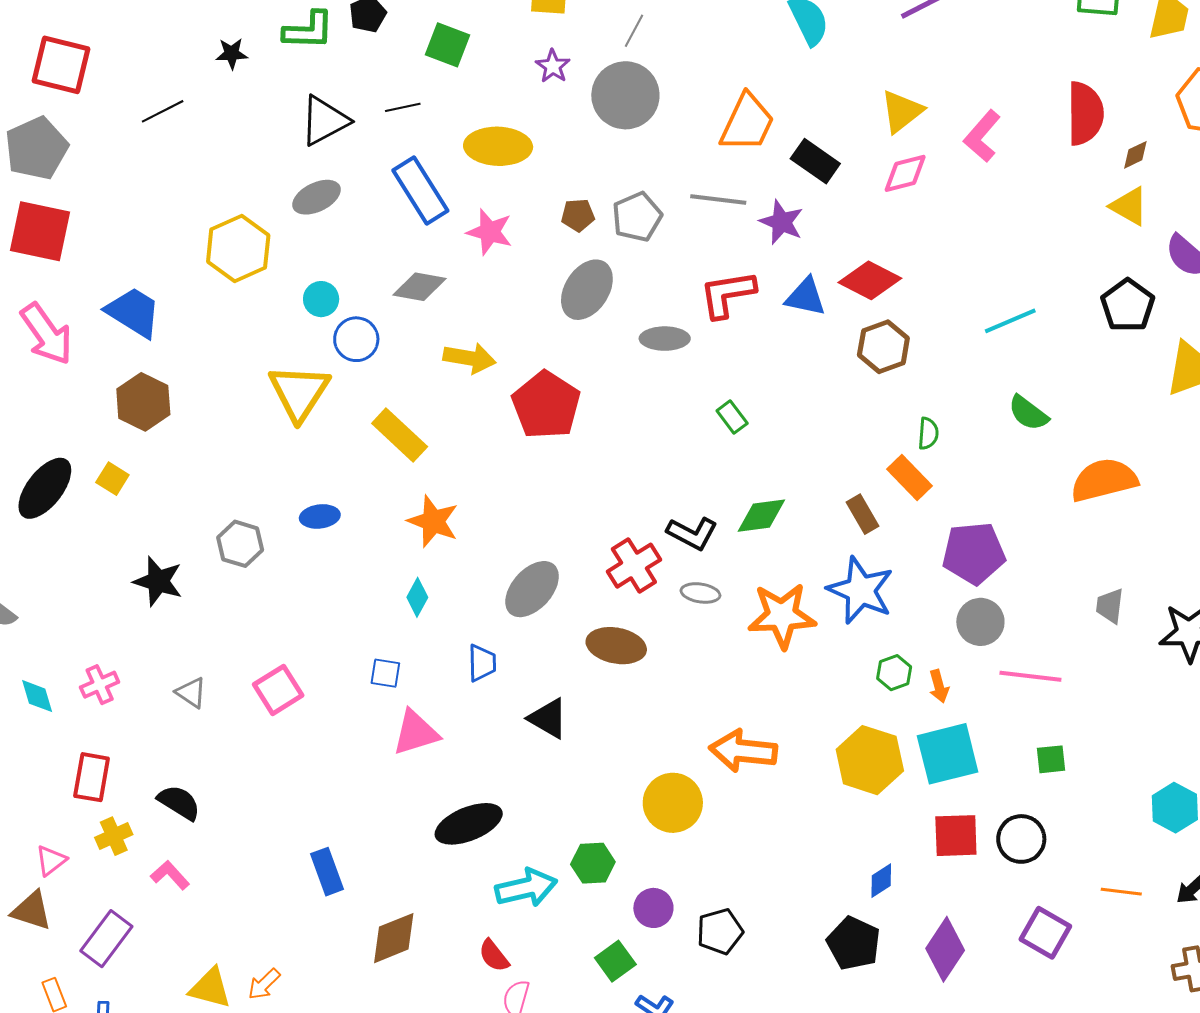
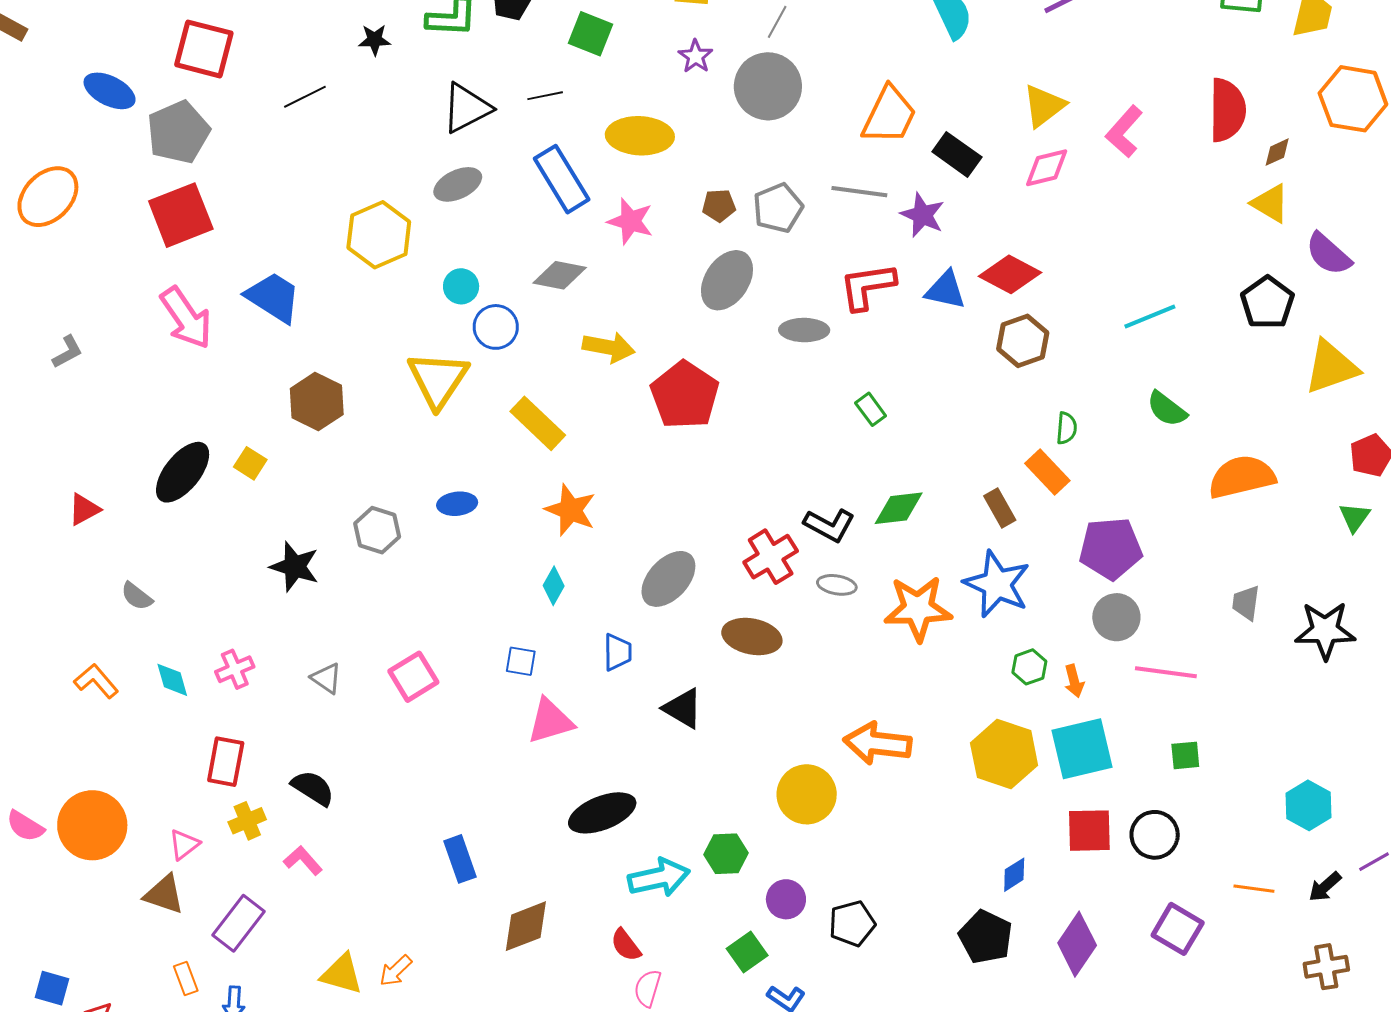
red square: (40, 231) -> (181, 215), turned -34
brown hexagon: (143, 402) -> (317, 402), moved

